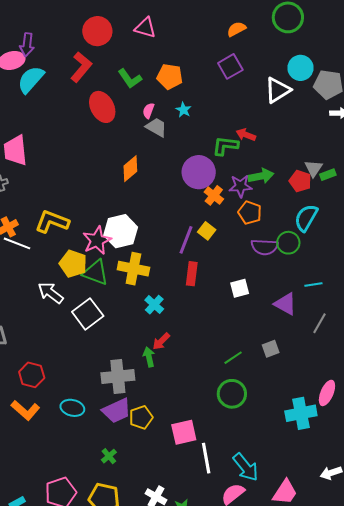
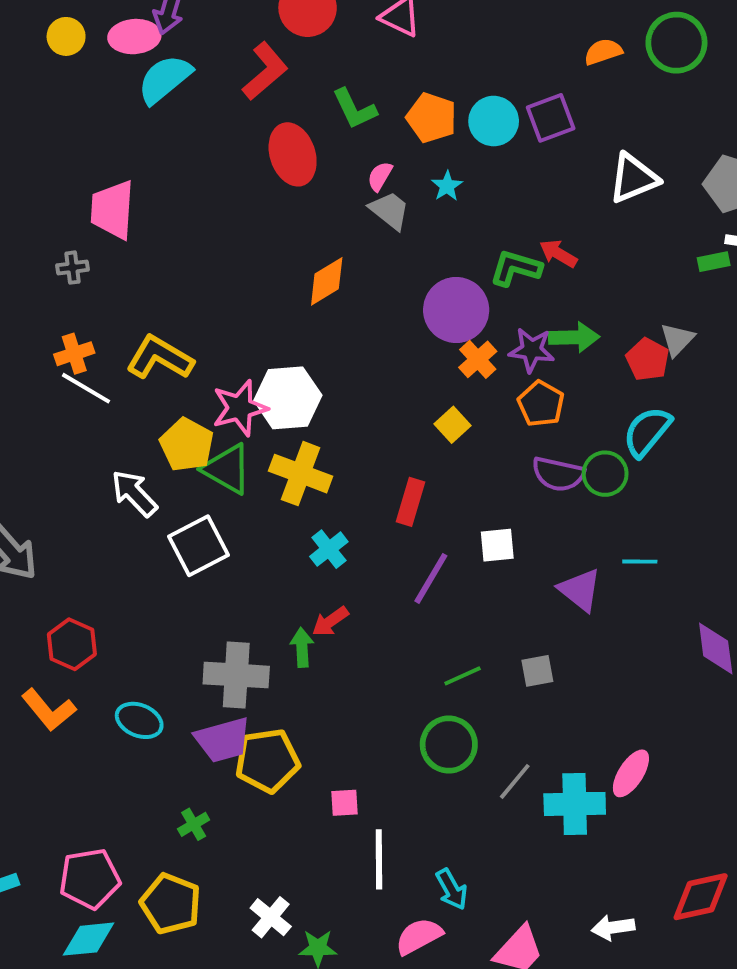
orange semicircle: (236, 29) -> (603, 52), moved
cyan circle: (300, 68) -> (494, 121), moved
green rectangle: (328, 175) -> (714, 262), moved
purple line: (186, 240) -> (431, 578), moved
gray line: (319, 323) -> (515, 781), moved
yellow pentagon: (141, 417) -> (267, 761), size x1.4
pink square: (184, 432) -> (344, 803), size x0.6
cyan arrow: (246, 467) -> (452, 889), size x0.7

